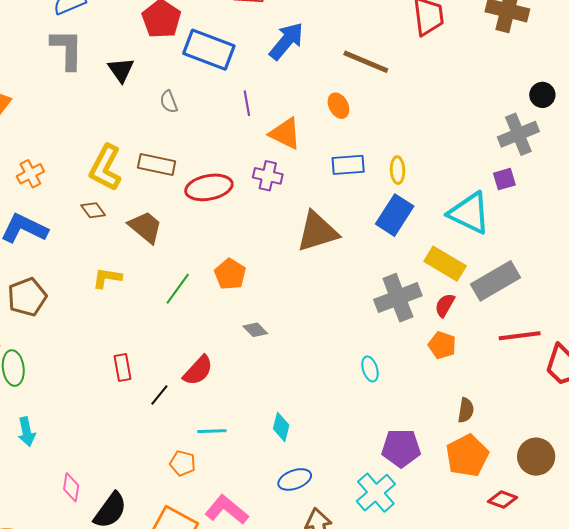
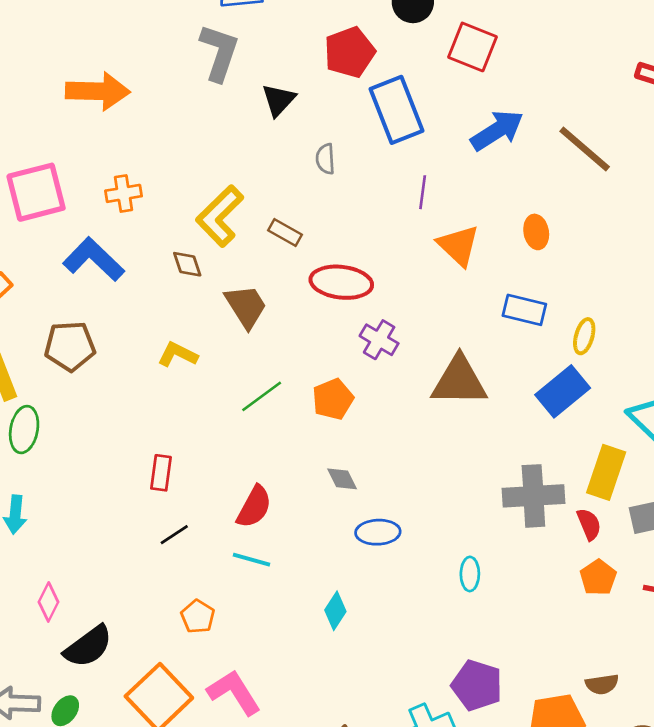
blue rectangle: (209, 50) -> (397, 110), turned 30
brown line: (366, 62) -> (585, 149), moved
brown rectangle: (157, 164) -> (285, 232), size x0.7
purple cross: (268, 176) -> (379, 340), moved
yellow rectangle: (445, 264) -> (606, 472), turned 60
red semicircle: (445, 305) -> (589, 524), turned 110
orange pentagon: (442, 345) -> (598, 577), moved
red semicircle: (198, 371) -> (254, 507), turned -32
black line: (159, 395) -> (174, 535), moved
brown semicircle: (466, 410) -> (602, 684), moved, turned 55
cyan line: (212, 431) -> (252, 560), moved
blue ellipse: (295, 479) -> (378, 532), moved

